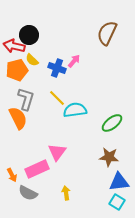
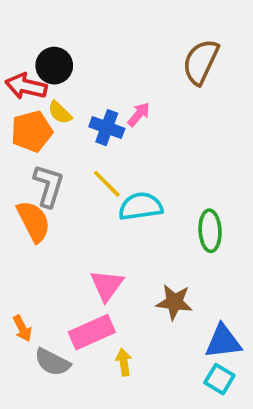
green ellipse: (112, 123) -> (210, 231), turned -55
brown star: (109, 157) -> (174, 302), moved
pink rectangle: (37, 169) -> (92, 332), moved

